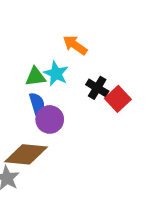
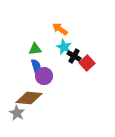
cyan star: (56, 74) -> (64, 47), moved

